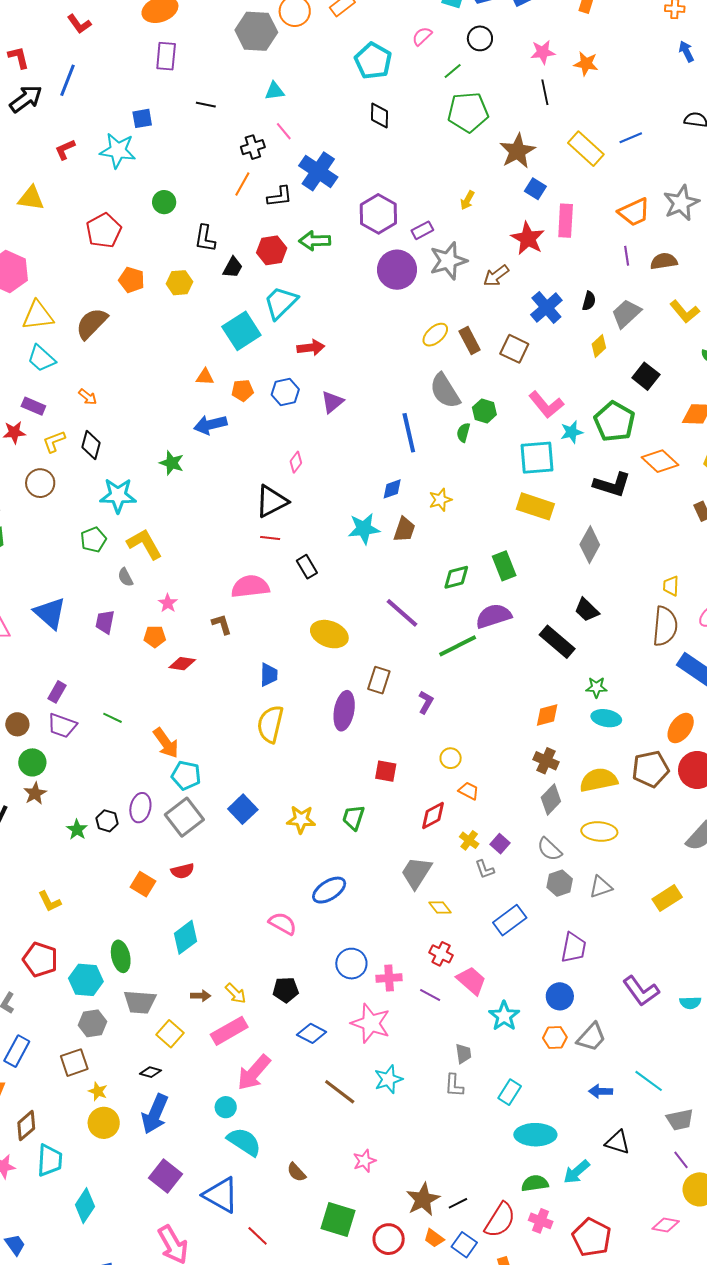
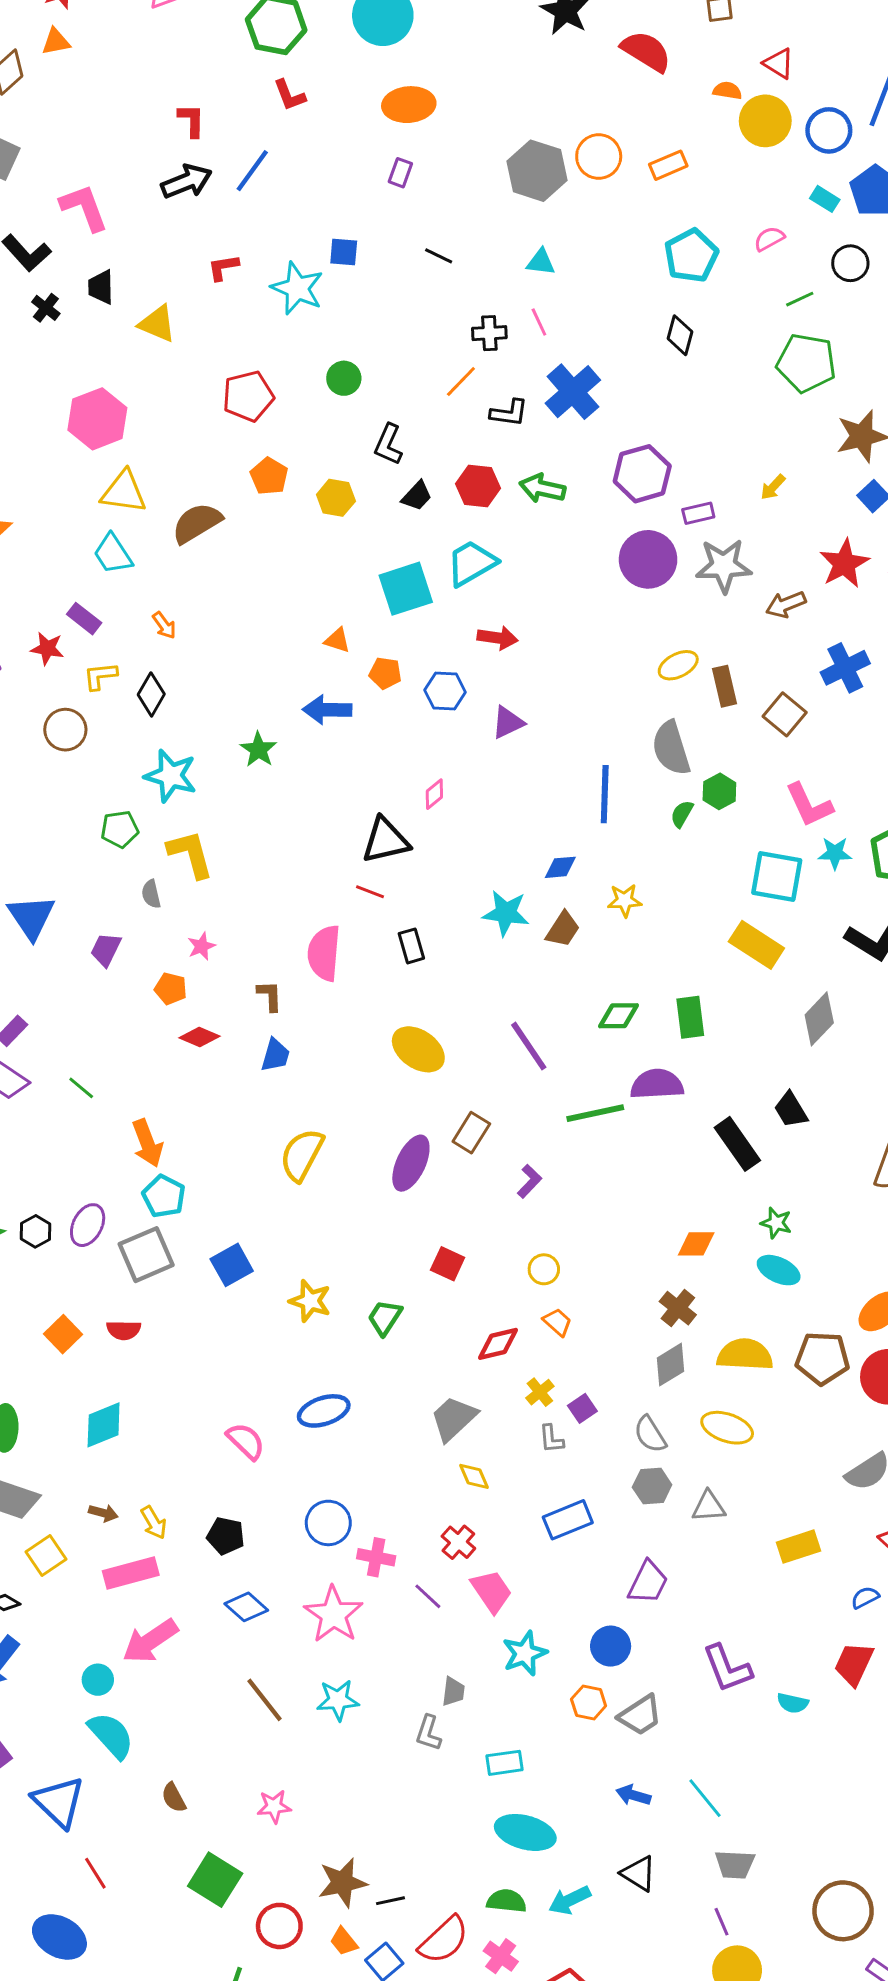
purple rectangle: (166, 56) -> (400, 173), size x0.7
pink semicircle: (250, 586) -> (324, 953), turned -93
blue trapezoid: (269, 675) -> (275, 1055), moved
cyan rectangle: (510, 1092) -> (505, 1763), turned 35

